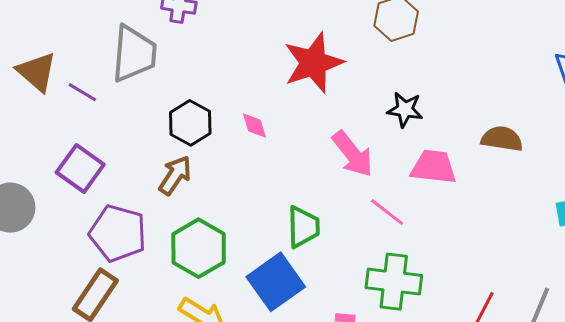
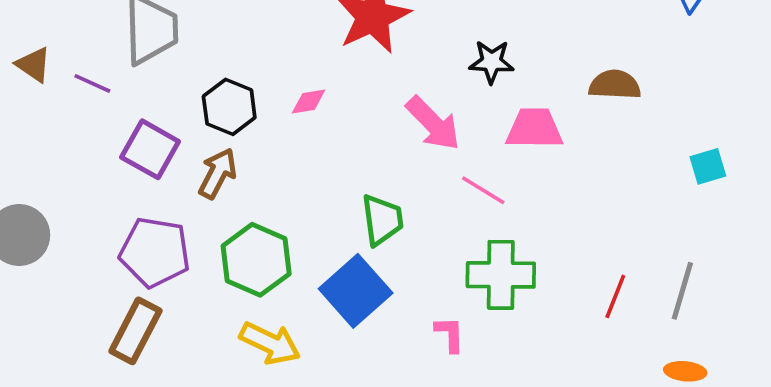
brown triangle: (37, 72) -> (34, 65), size x0.7
pink diamond: (254, 126) -> (309, 102), turned -76
purple square: (80, 169) -> (150, 149), moved

